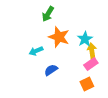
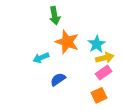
green arrow: (48, 14) -> (55, 16), turned -42
yellow arrow: (92, 51) -> (105, 58), turned 84

